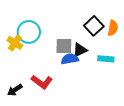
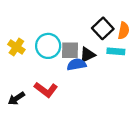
cyan circle: (29, 32) -> (48, 46), moved
cyan rectangle: (106, 59) -> (116, 51), moved

